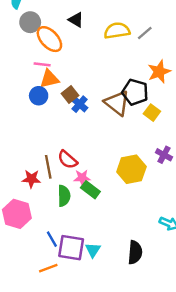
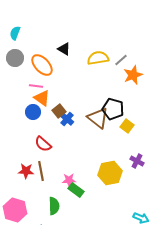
gray circle: (30, 22) -> (15, 58), moved
orange star: (159, 72) -> (133, 75), moved
orange triangle: (49, 79) -> (42, 98), turned 48
red semicircle: (68, 160) -> (43, 144), moved
red star: (31, 179) -> (26, 171), moved
green semicircle: (64, 196) -> (54, 206), moved

